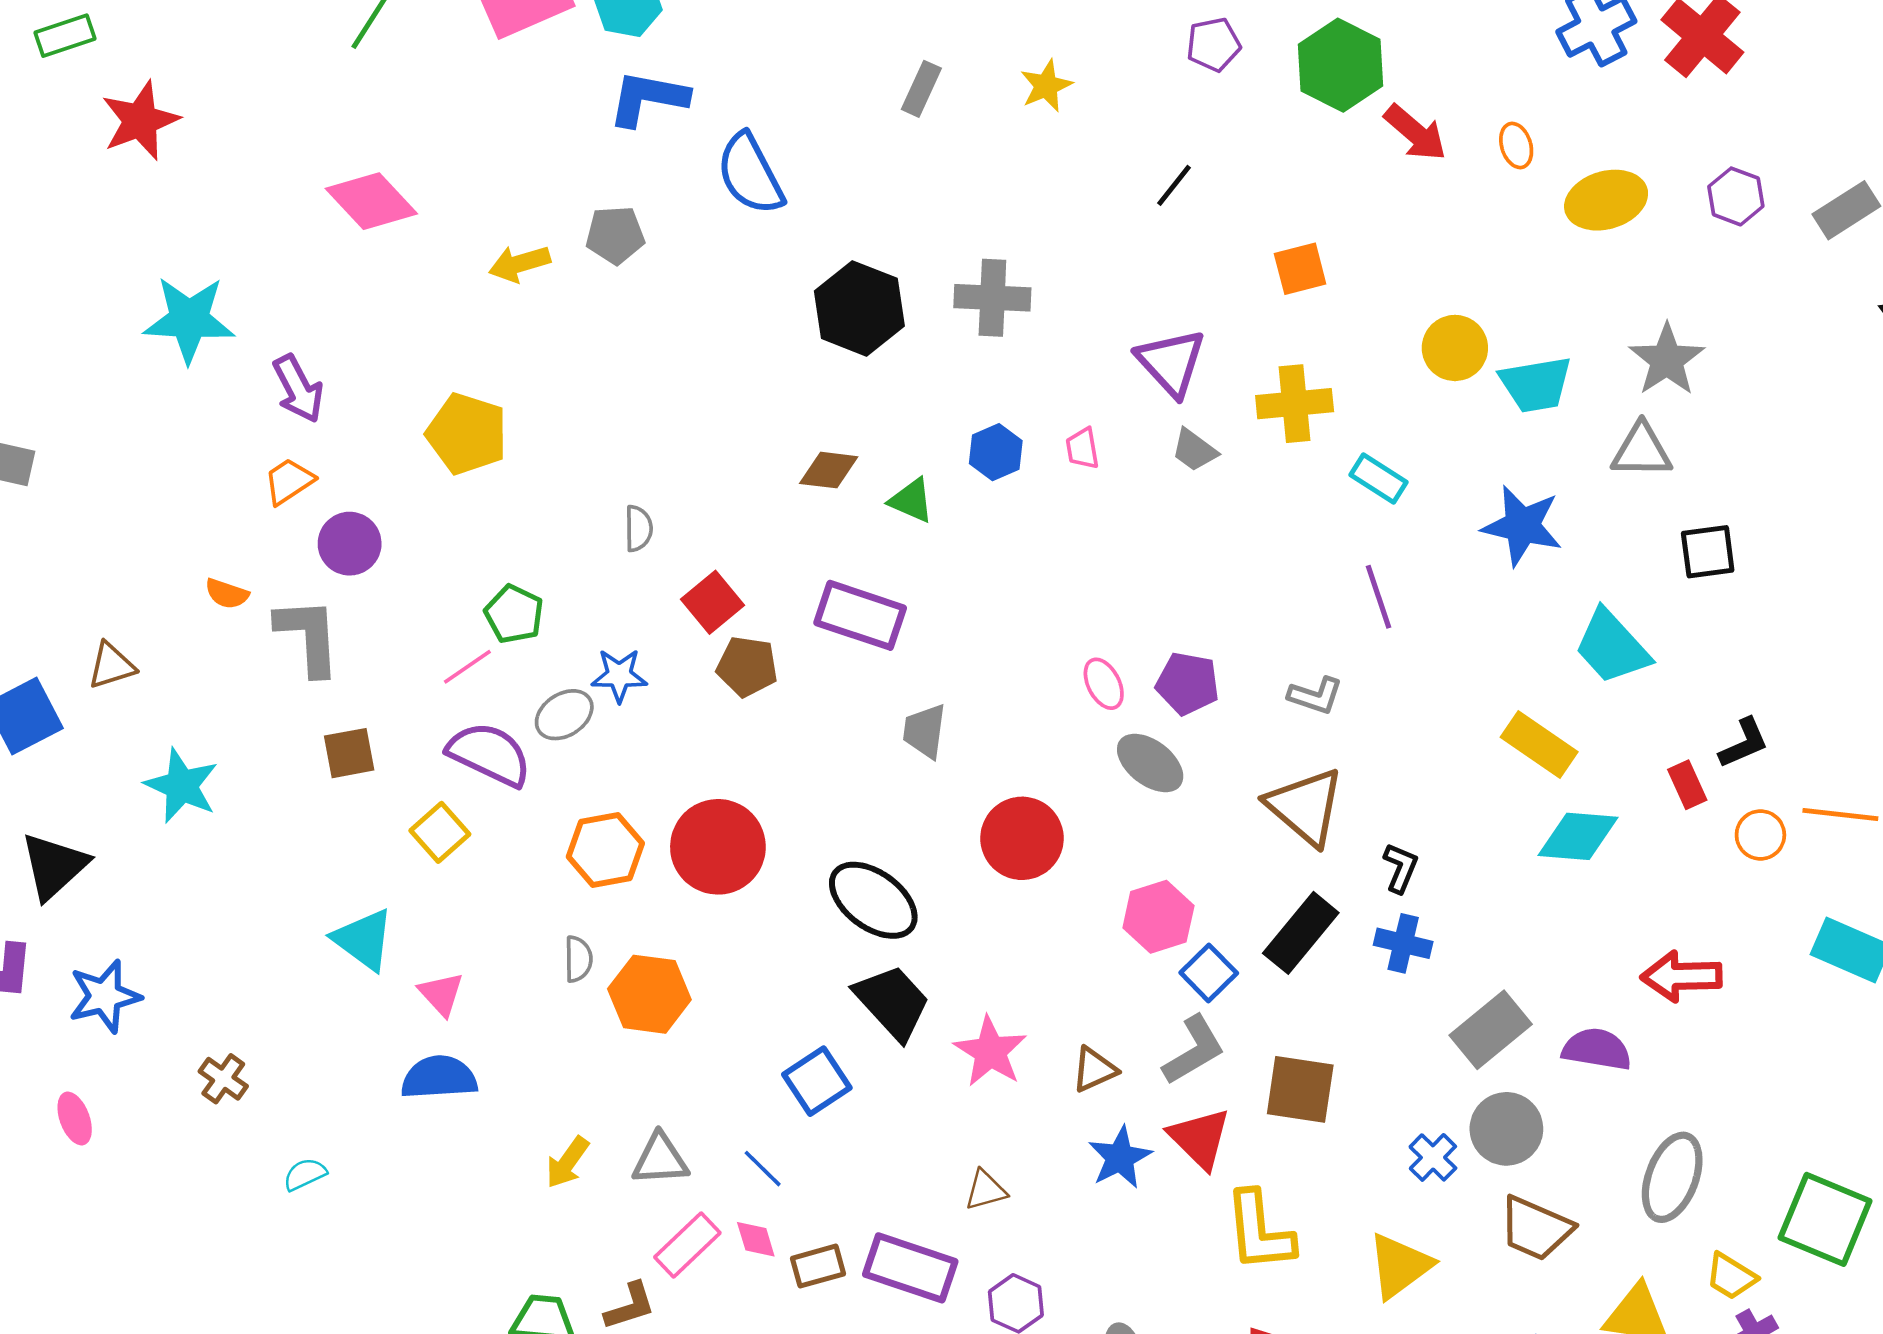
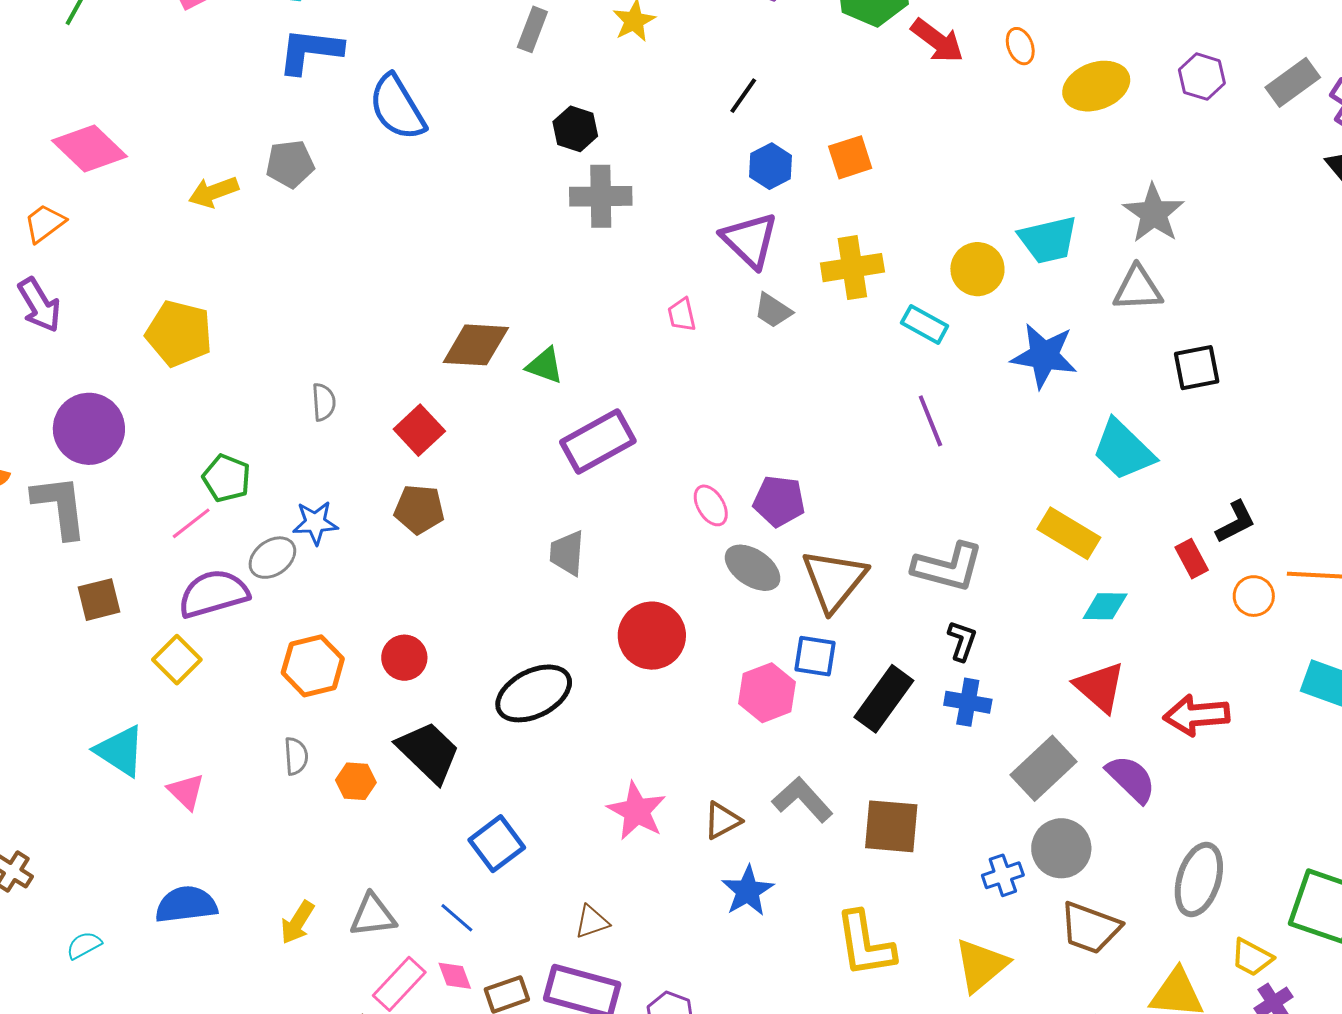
black hexagon: (859, 308) -> (575, 129), moved, size x0.6
yellow circle: (1455, 348) -> (977, 269), moved
blue hexagon: (996, 452) -> (771, 166), moved
brown diamond: (829, 470) -> (476, 345), size x1.4
orange trapezoid: (289, 481) -> (45, 223), moved
purple circle: (350, 544) -> (89, 429), size x1.4
red square: (713, 602) -> (419, 430), moved
purple rectangle: (860, 615) -> (598, 441), moved, turned -44
gray L-shape: (1316, 696) -> (948, 567), moved, size x1.6
purple semicircle: (489, 754) -> (213, 594), turned -38
brown triangle: (1305, 807) -> (834, 580), moved, turned 32
cyan diamond: (1578, 836) -> (1105, 606), size x0.7
red circle: (718, 847) -> (404, 658), size x0.6
black ellipse: (873, 900) -> (534, 693), turned -60
blue square: (1209, 973) -> (815, 656), moved, turned -33
orange hexagon: (649, 994) -> (356, 781), size x0.6
black trapezoid: (892, 1002) -> (428, 752), moved
purple semicircle: (1597, 1049) -> (1131, 779), turned 38
gray L-shape: (1194, 1050) -> (802, 800), turned -98
blue semicircle: (439, 1077) -> (186, 905), moved
red triangle: (1200, 1138) -> (1100, 687), moved
blue cross: (1433, 1157) -> (1003, 875), turned 30
brown triangle: (986, 1190) -> (592, 922), moved

